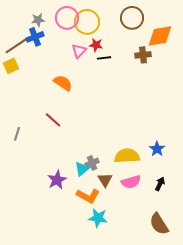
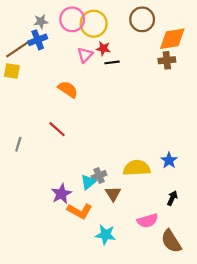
brown cross: (143, 55) -> (167, 60), moved
yellow square: (11, 66) -> (12, 71), turned 35
pink semicircle: (131, 182) -> (147, 221), moved
orange L-shape: (88, 196) -> (80, 211), moved

